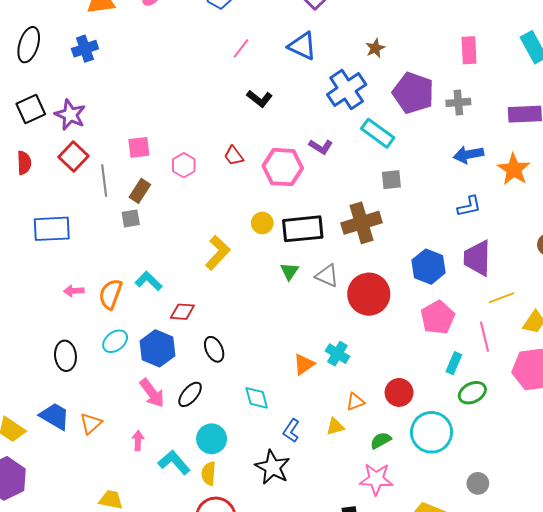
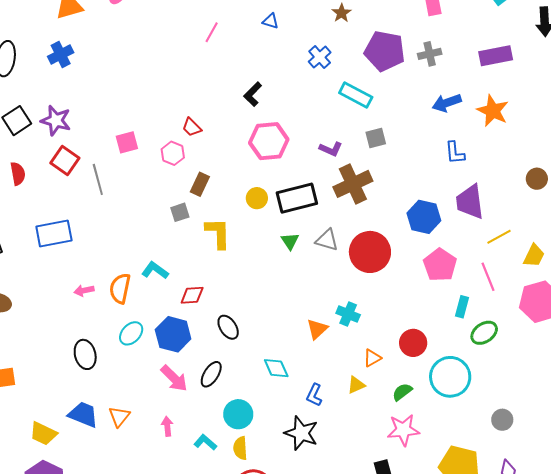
blue triangle: (302, 46) -> (271, 21), size x0.6
blue cross: (347, 89) -> (320, 57), size x0.6
black L-shape: (260, 99) -> (253, 94), moved, turned 105
purple L-shape: (321, 147) -> (331, 149), moved
red trapezoid: (234, 156) -> (192, 127), moved
brown rectangle: (140, 191) -> (200, 184), moved
blue L-shape: (469, 206) -> (455, 153), turned 105
gray square: (131, 218) -> (180, 212), moved
yellow L-shape: (218, 253) -> (218, 233), turned -36
cyan L-shape: (174, 462) -> (205, 442), size x0.7

